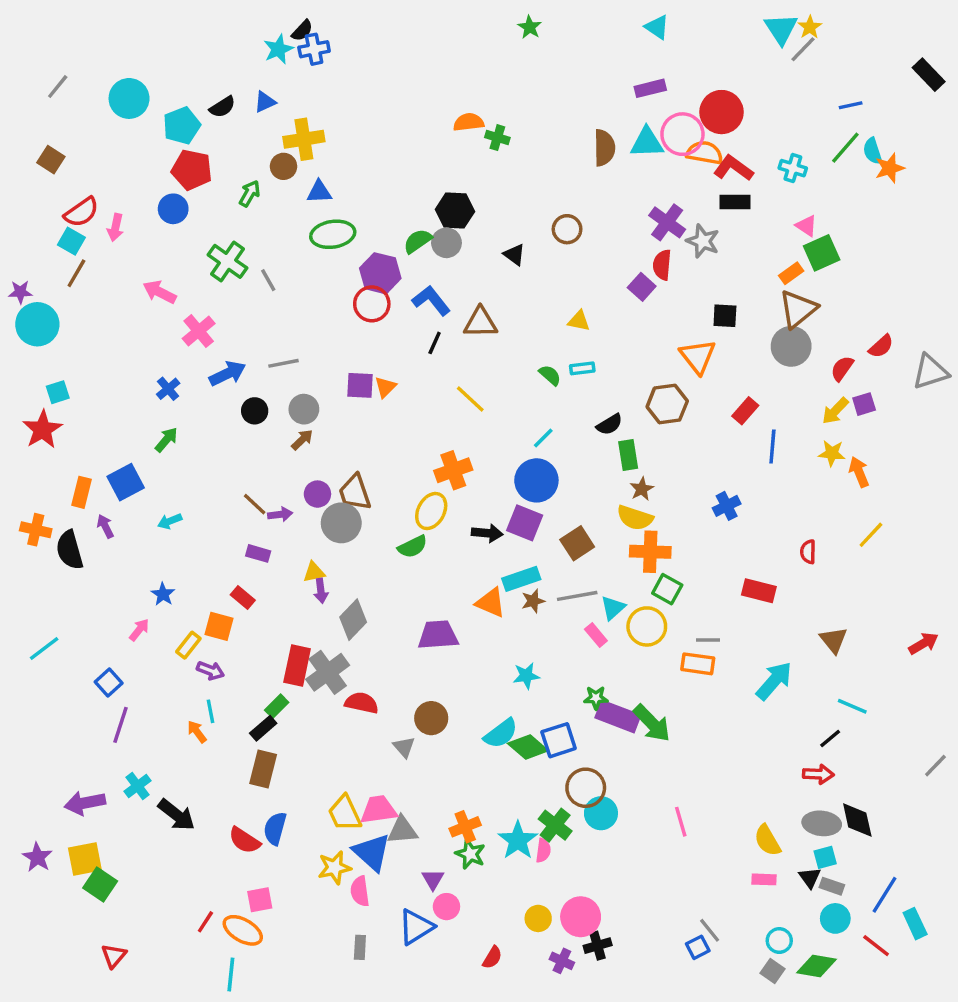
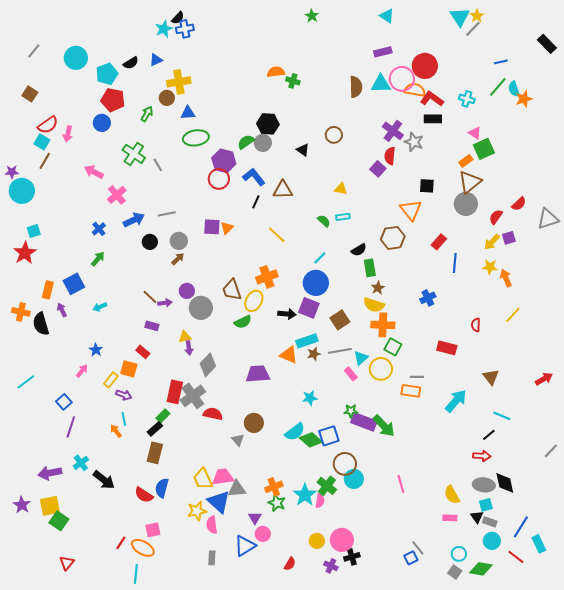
brown trapezoid: (355, 492) -> (232, 290), moved

